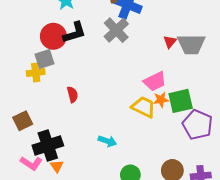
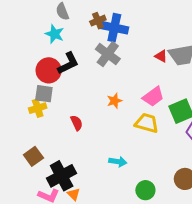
red triangle: (170, 42) -> (161, 56), turned -32
gray square: (44, 59) -> (44, 94), turned 36
orange star: (161, 100) -> (114, 101), moved

